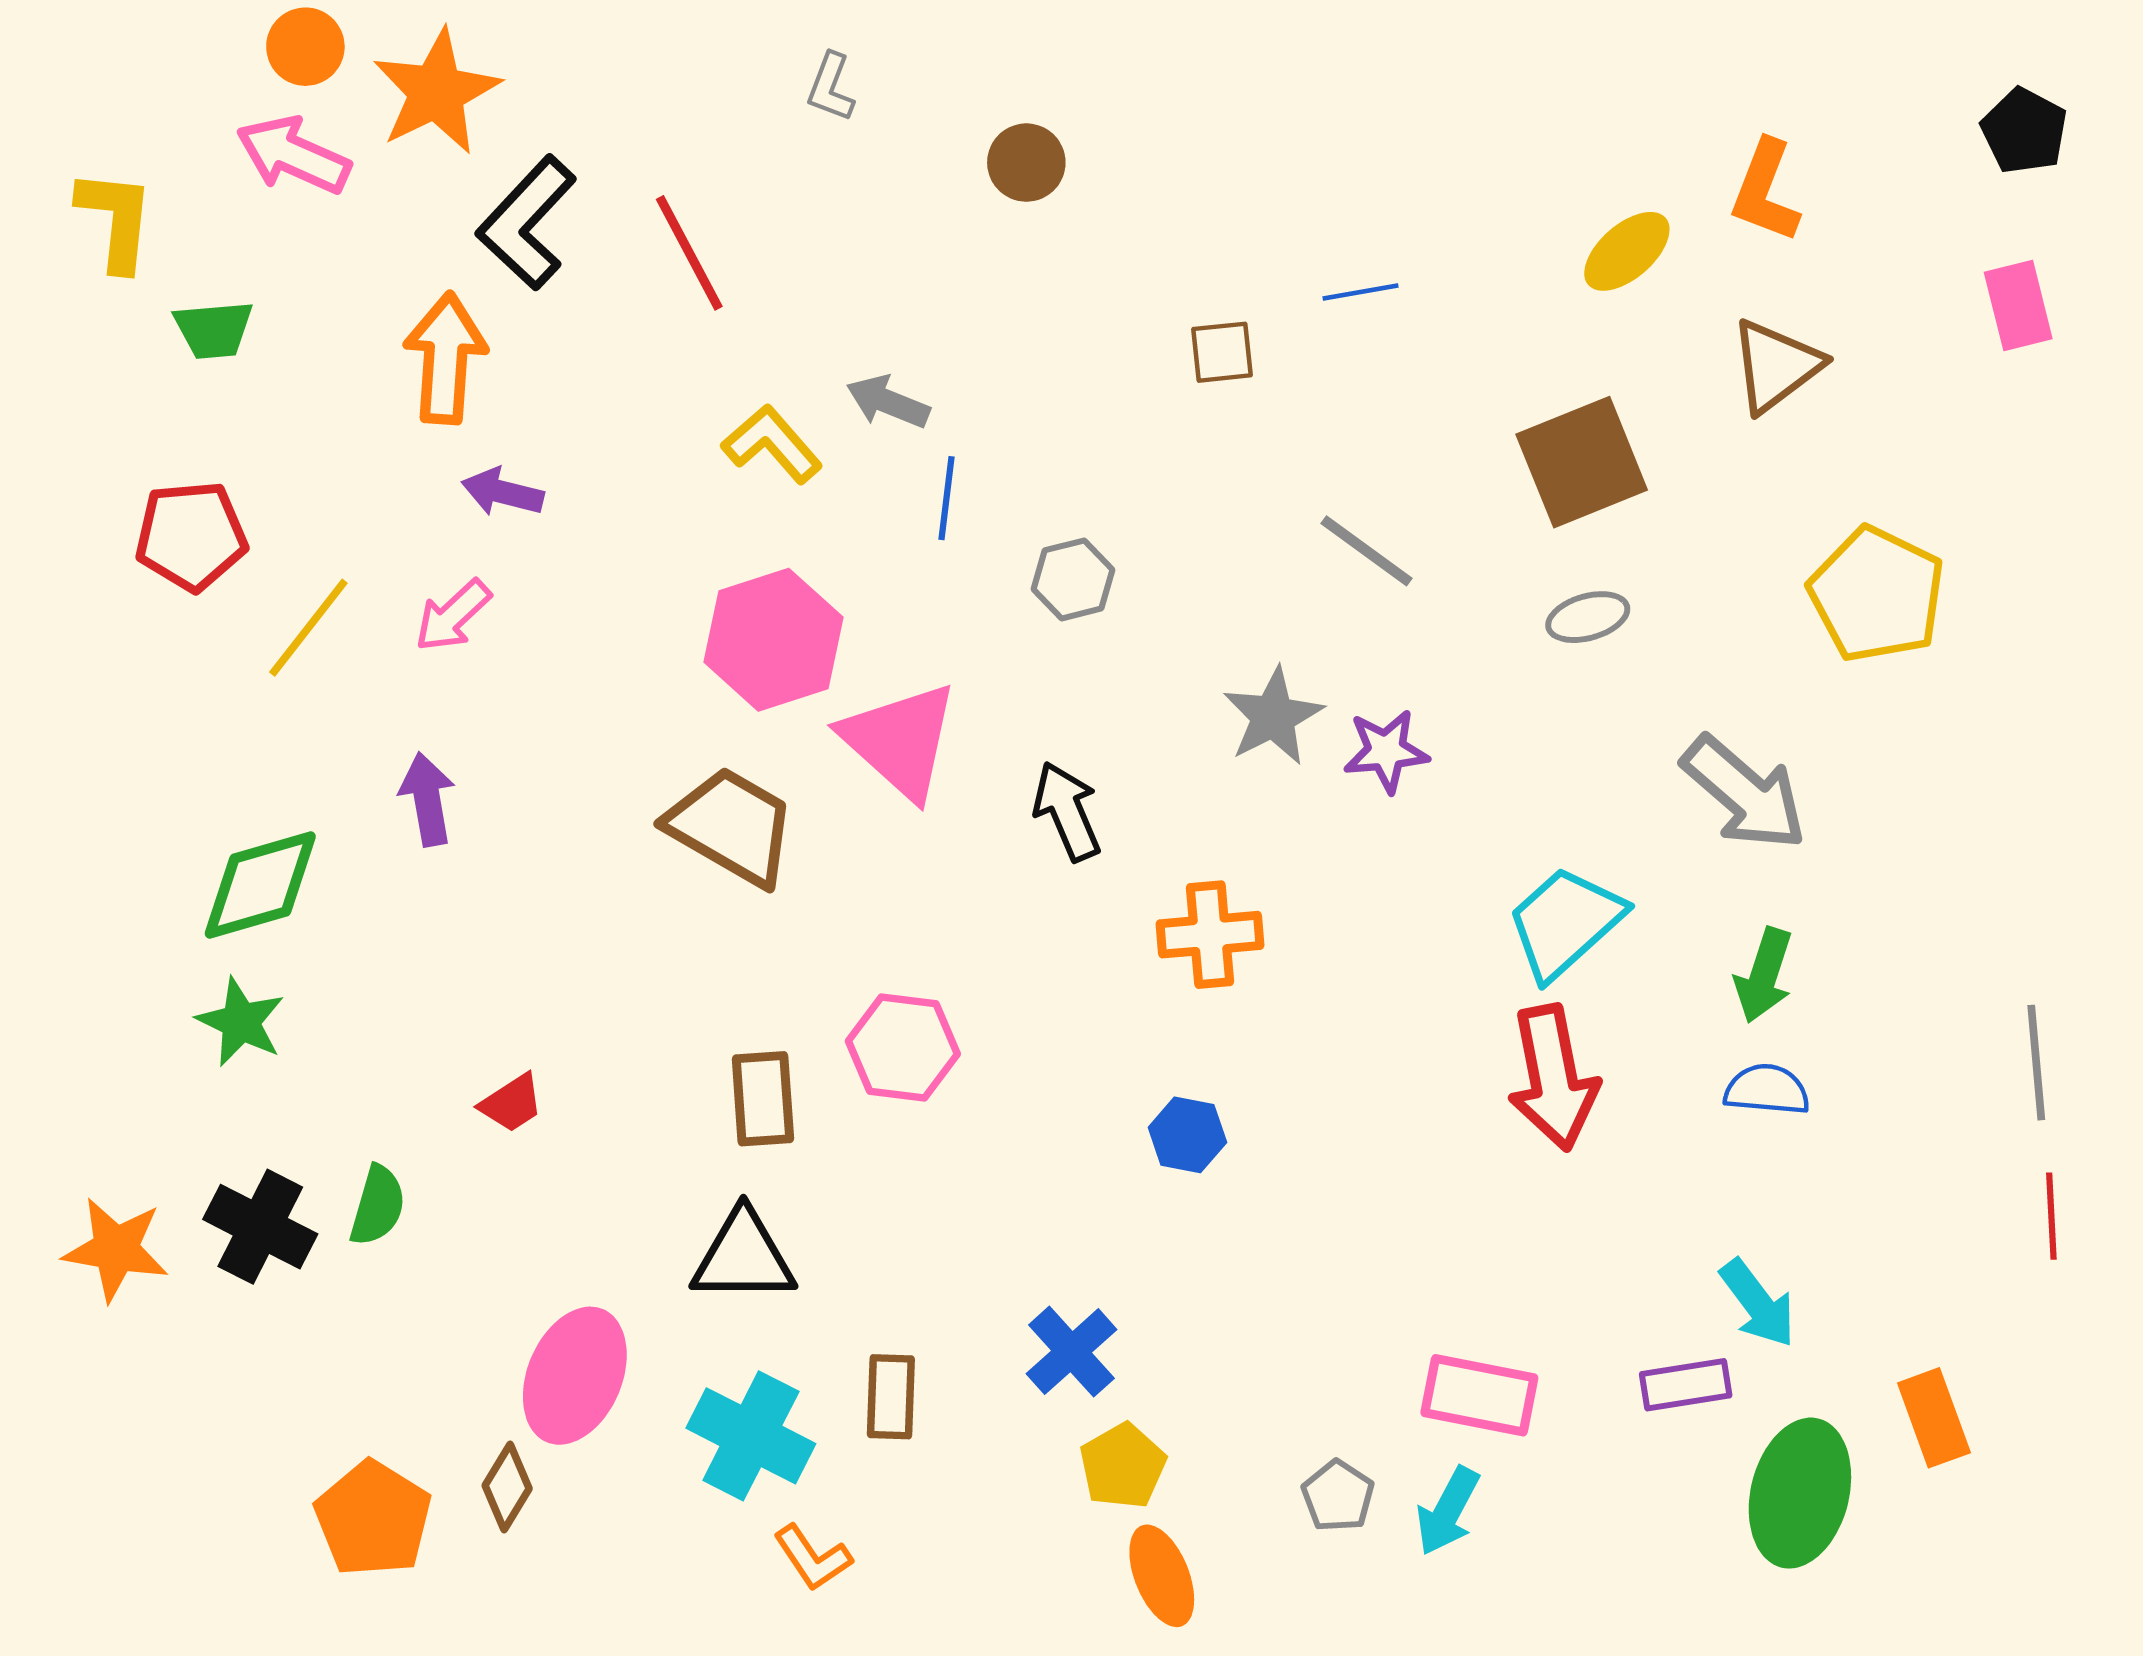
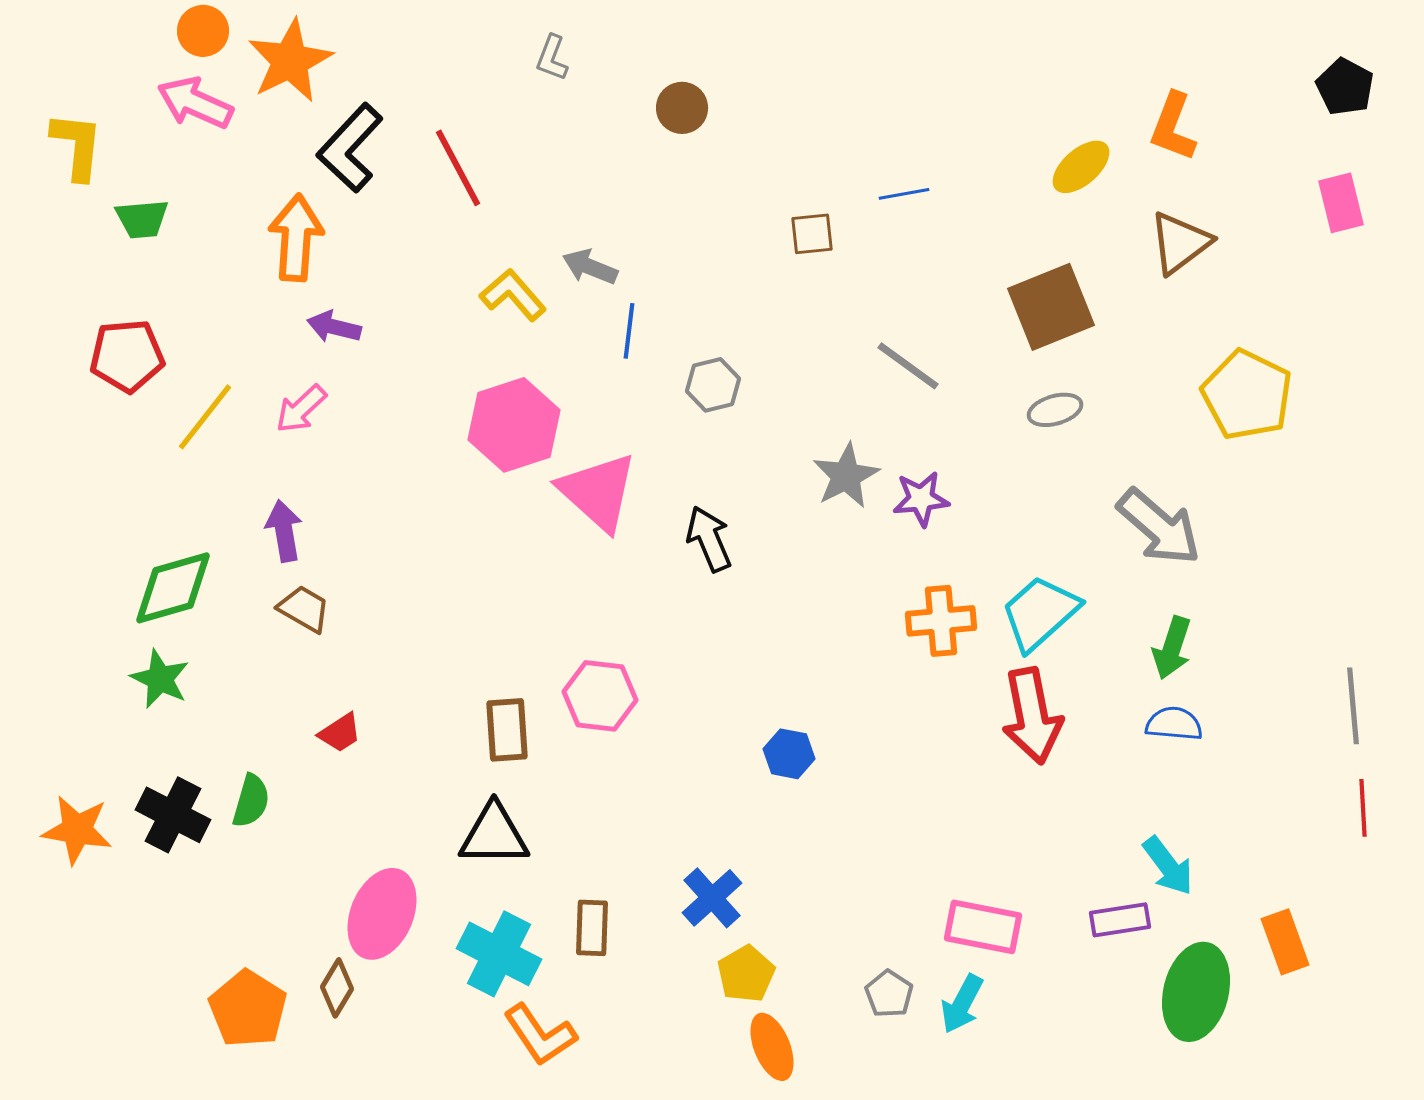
brown trapezoid: (731, 826) -> (304, 609), moved, size x0.6
orange cross: (1210, 935) -> (941, 621), moved
orange L-shape: (813, 1558) -> (540, 1035), size x1.4

